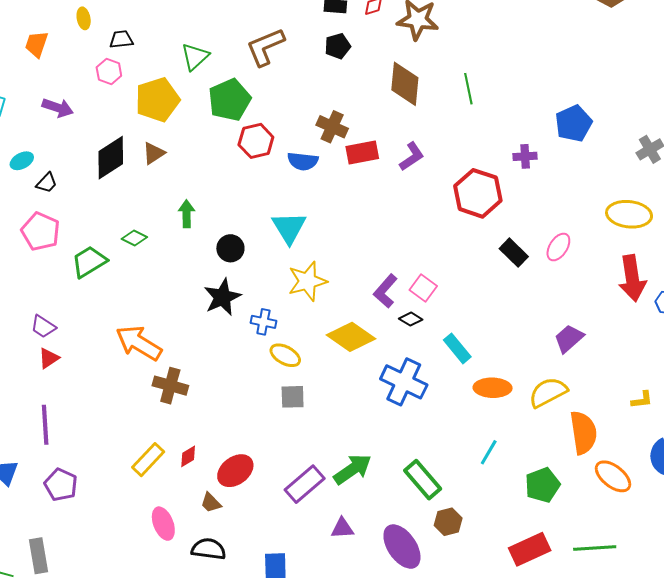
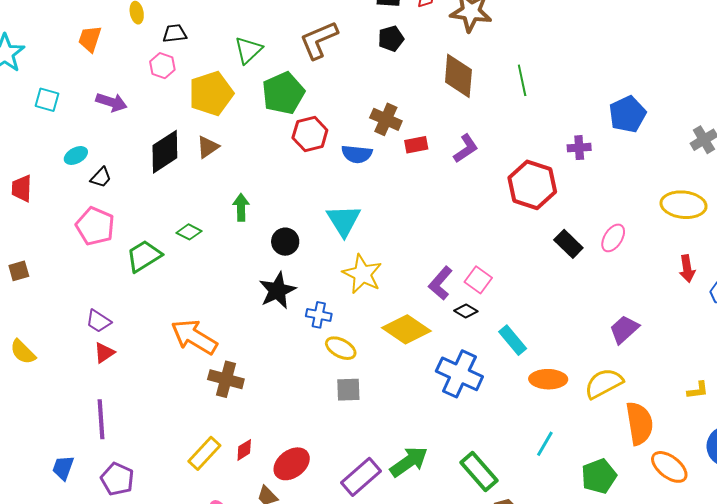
red rectangle: (362, 152) -> (416, 145), size x0.7
red arrow: (632, 278) -> (687, 269), size x0.6
yellow star: (307, 281) -> (362, 274), turned -30

